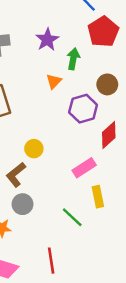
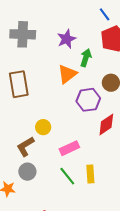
orange triangle: (54, 81) -> (67, 74), size x1.5
pink rectangle: (84, 168) -> (69, 148), moved
green line: (72, 217) -> (67, 176), moved

